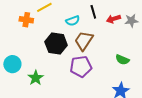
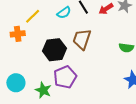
cyan semicircle: (73, 21) -> (64, 13), moved
purple pentagon: (81, 67) -> (65, 77), moved

